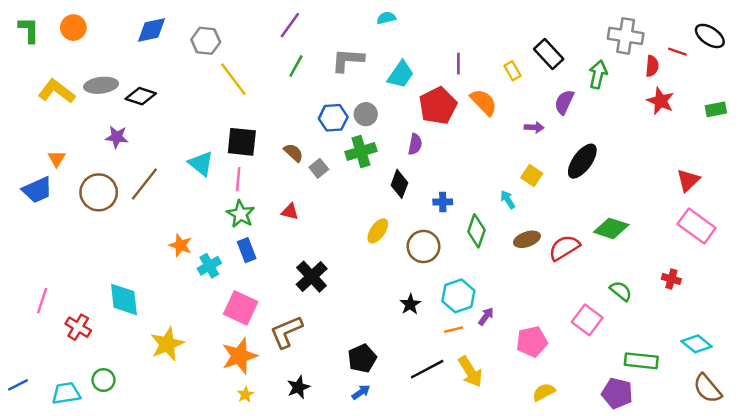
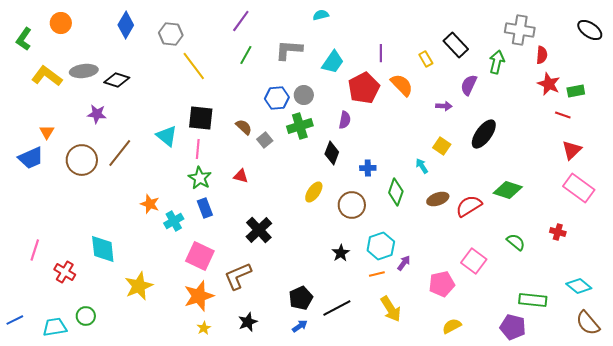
green L-shape: (29, 30) -> (24, 39), moved, turned -145
blue diamond: (152, 30) -> (126, 25), turned -48
red line: (677, 52) -> (563, 115), moved
green rectangle: (716, 109) -> (576, 91), moved
pink square: (587, 320) -> (474, 261), moved
black line: (427, 369) -> (337, 308), moved

